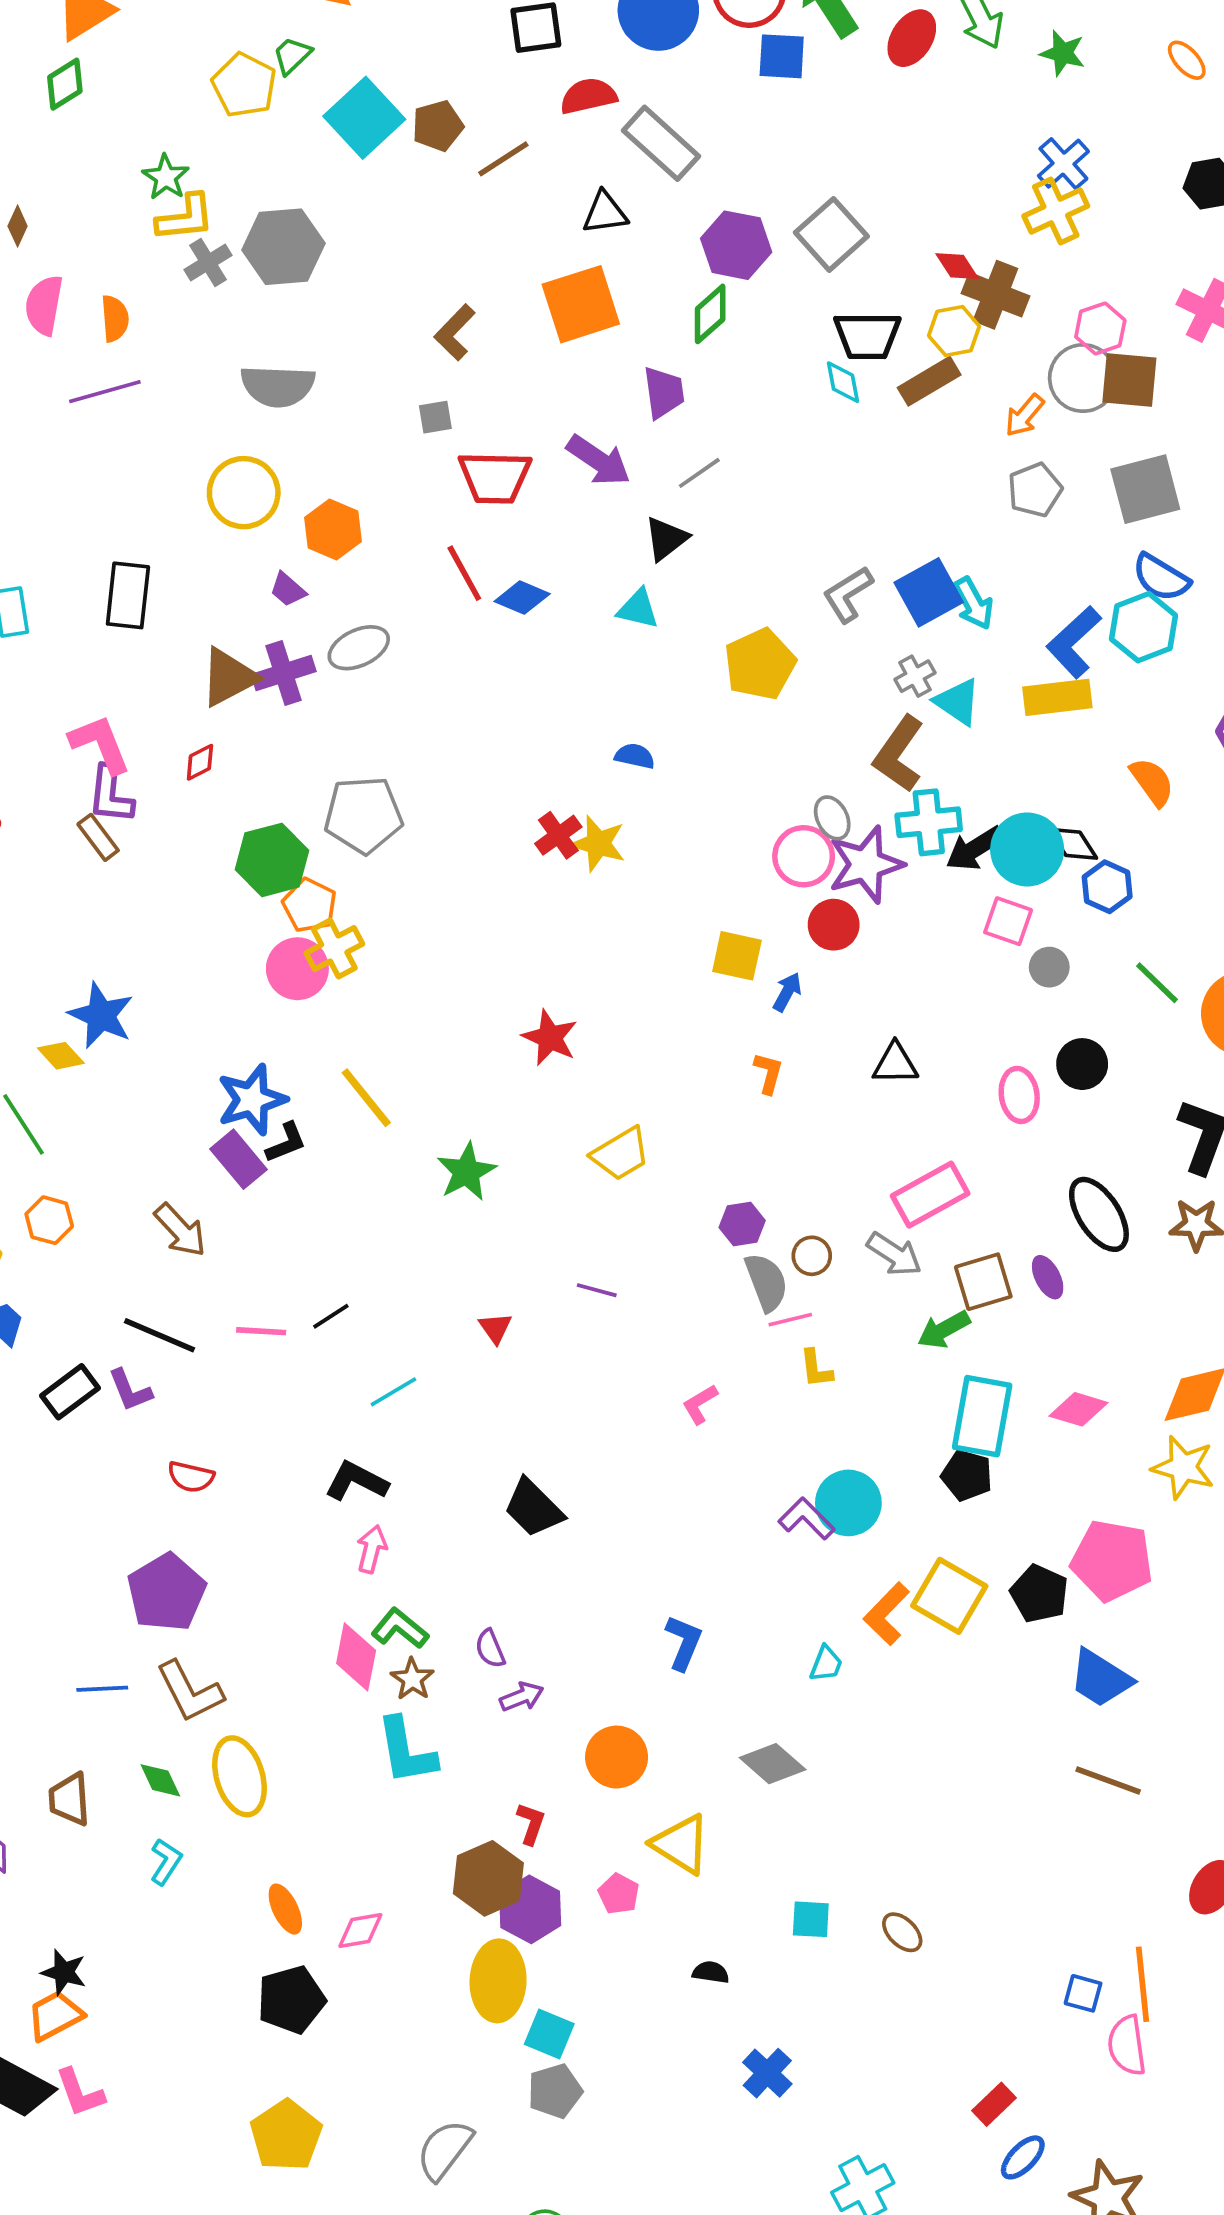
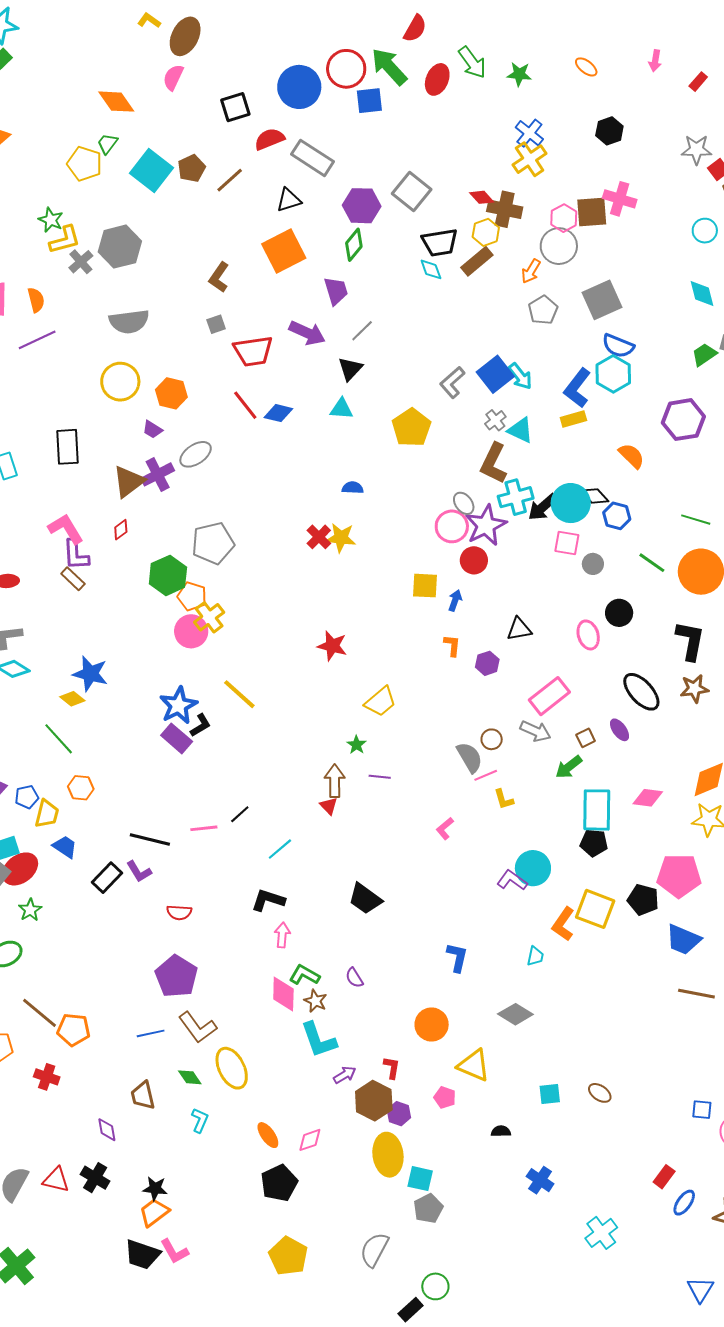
brown square: (1129, 380) -> (592, 212), moved
yellow rectangle: (1057, 697) -> (573, 419), size x0.7
green star: (466, 1172) -> (357, 745), moved, size x0.6
purple hexagon: (742, 1224) -> (487, 663), moved
brown arrow: (180, 1230) -> (335, 781), moved, turned -128
brown square: (983, 1282) -> (586, 738), size x0.6
purple arrow: (522, 1697) -> (345, 1075), moved
purple hexagon: (530, 1909) -> (399, 1114), size x0.7

